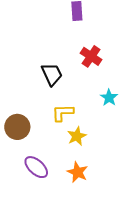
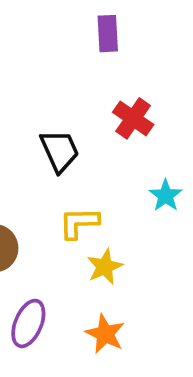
purple ellipse: (36, 167) -> (28, 323), turned 70

